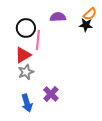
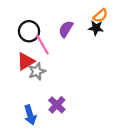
purple semicircle: (58, 17) -> (66, 29), moved, turned -56
pink line: (38, 40) -> (42, 45), turned -36
gray star: (26, 72) -> (37, 71), moved

